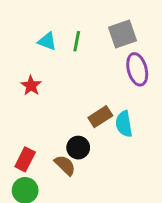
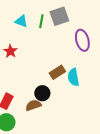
gray square: (122, 34) -> (59, 16), moved
brown semicircle: (65, 165) -> (33, 105), turned -63

